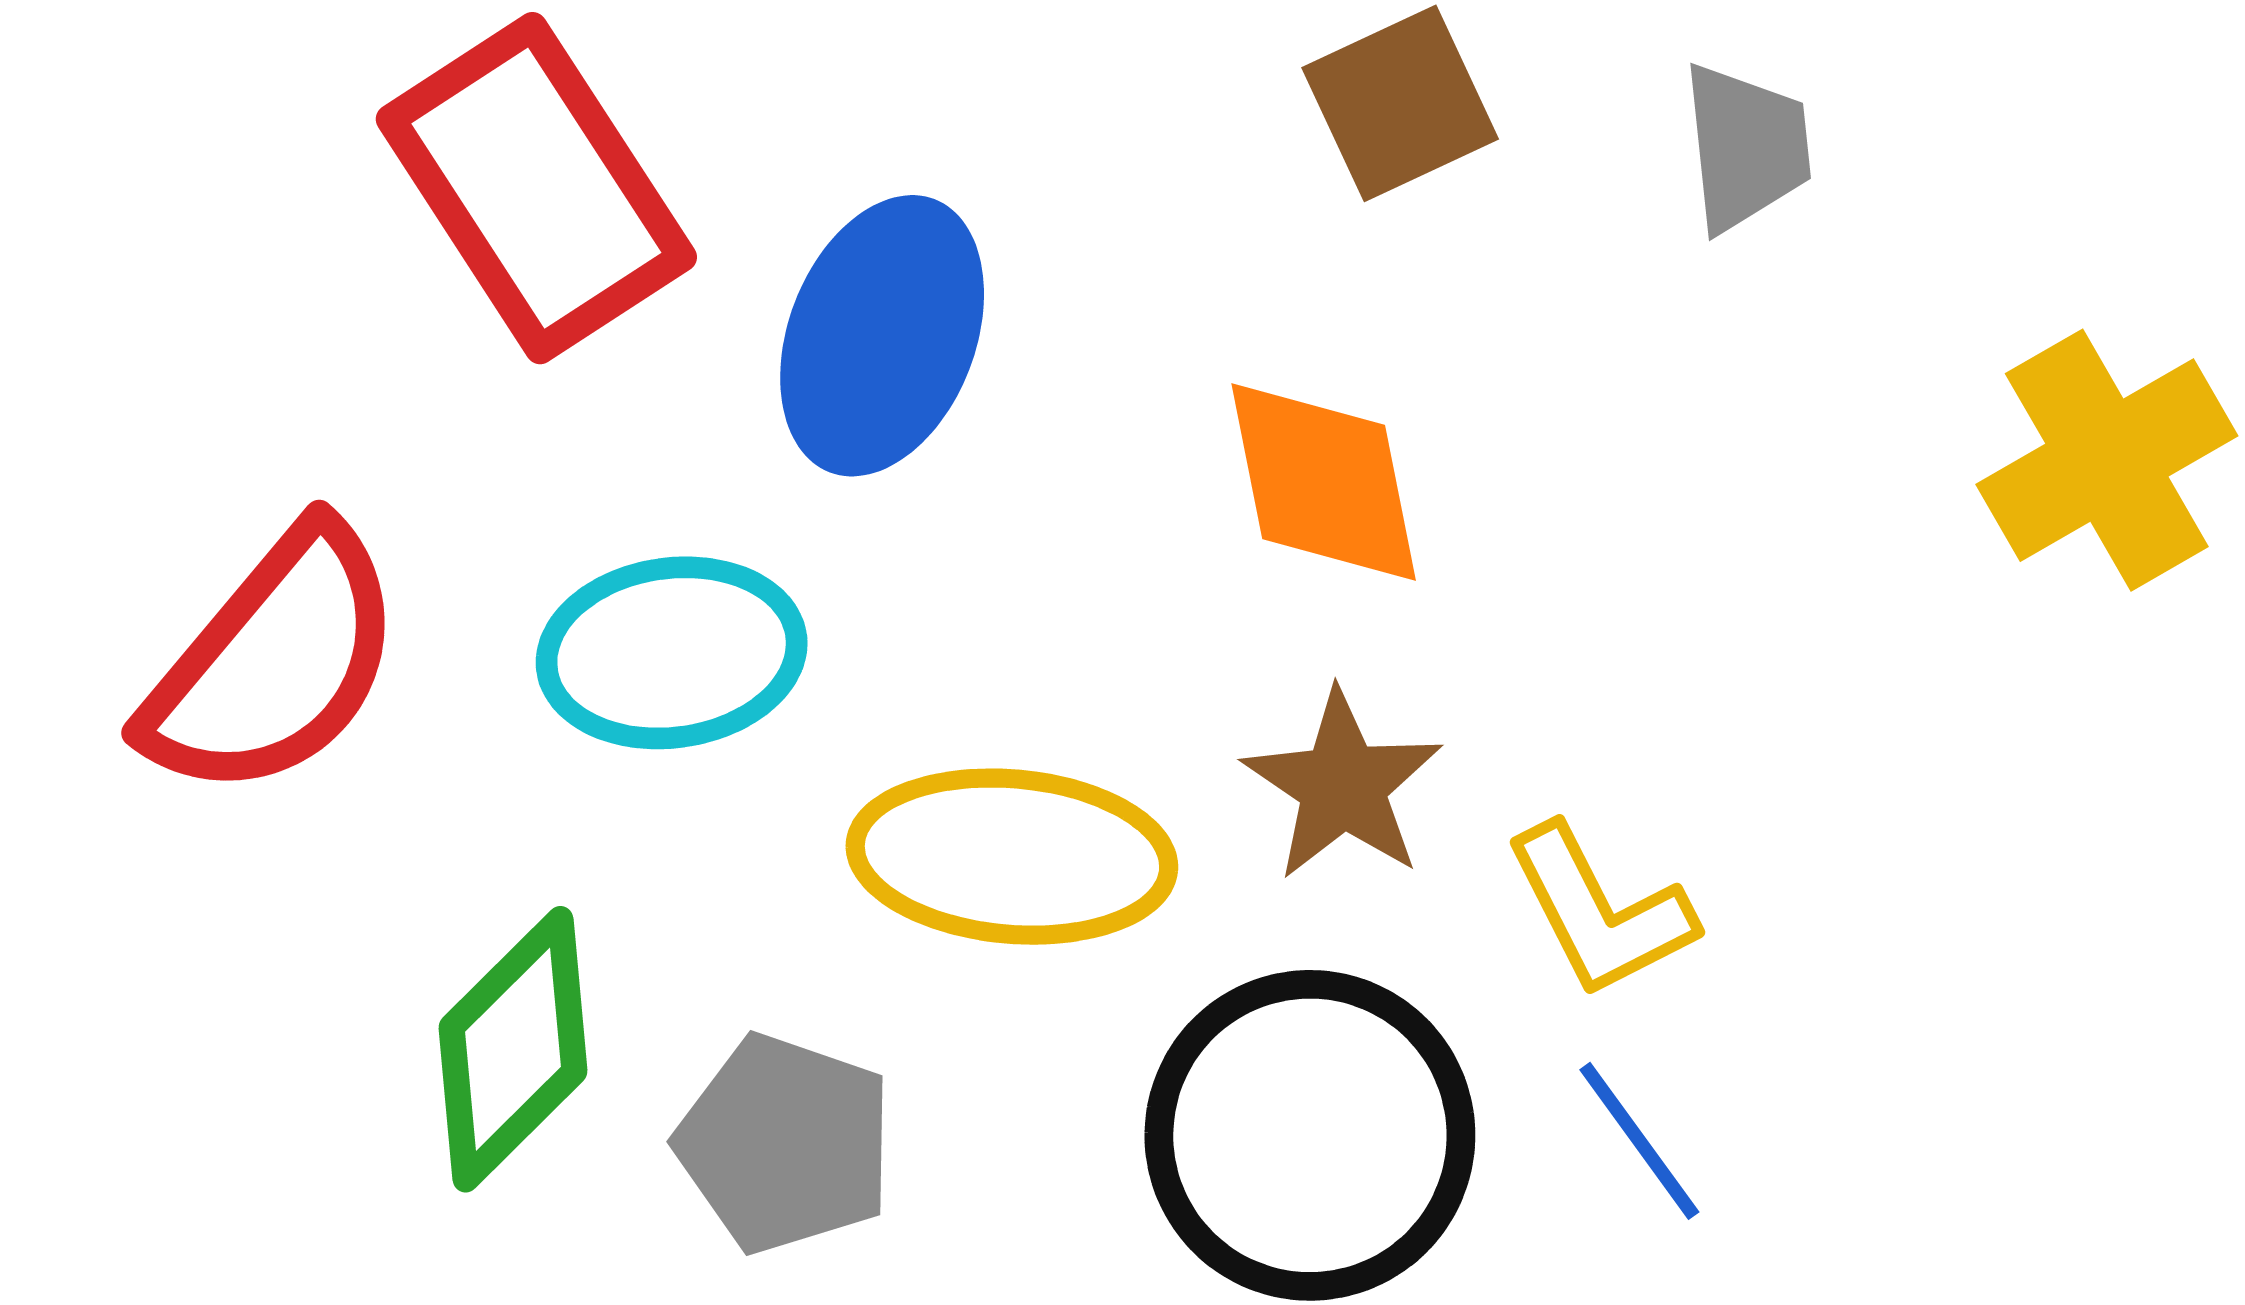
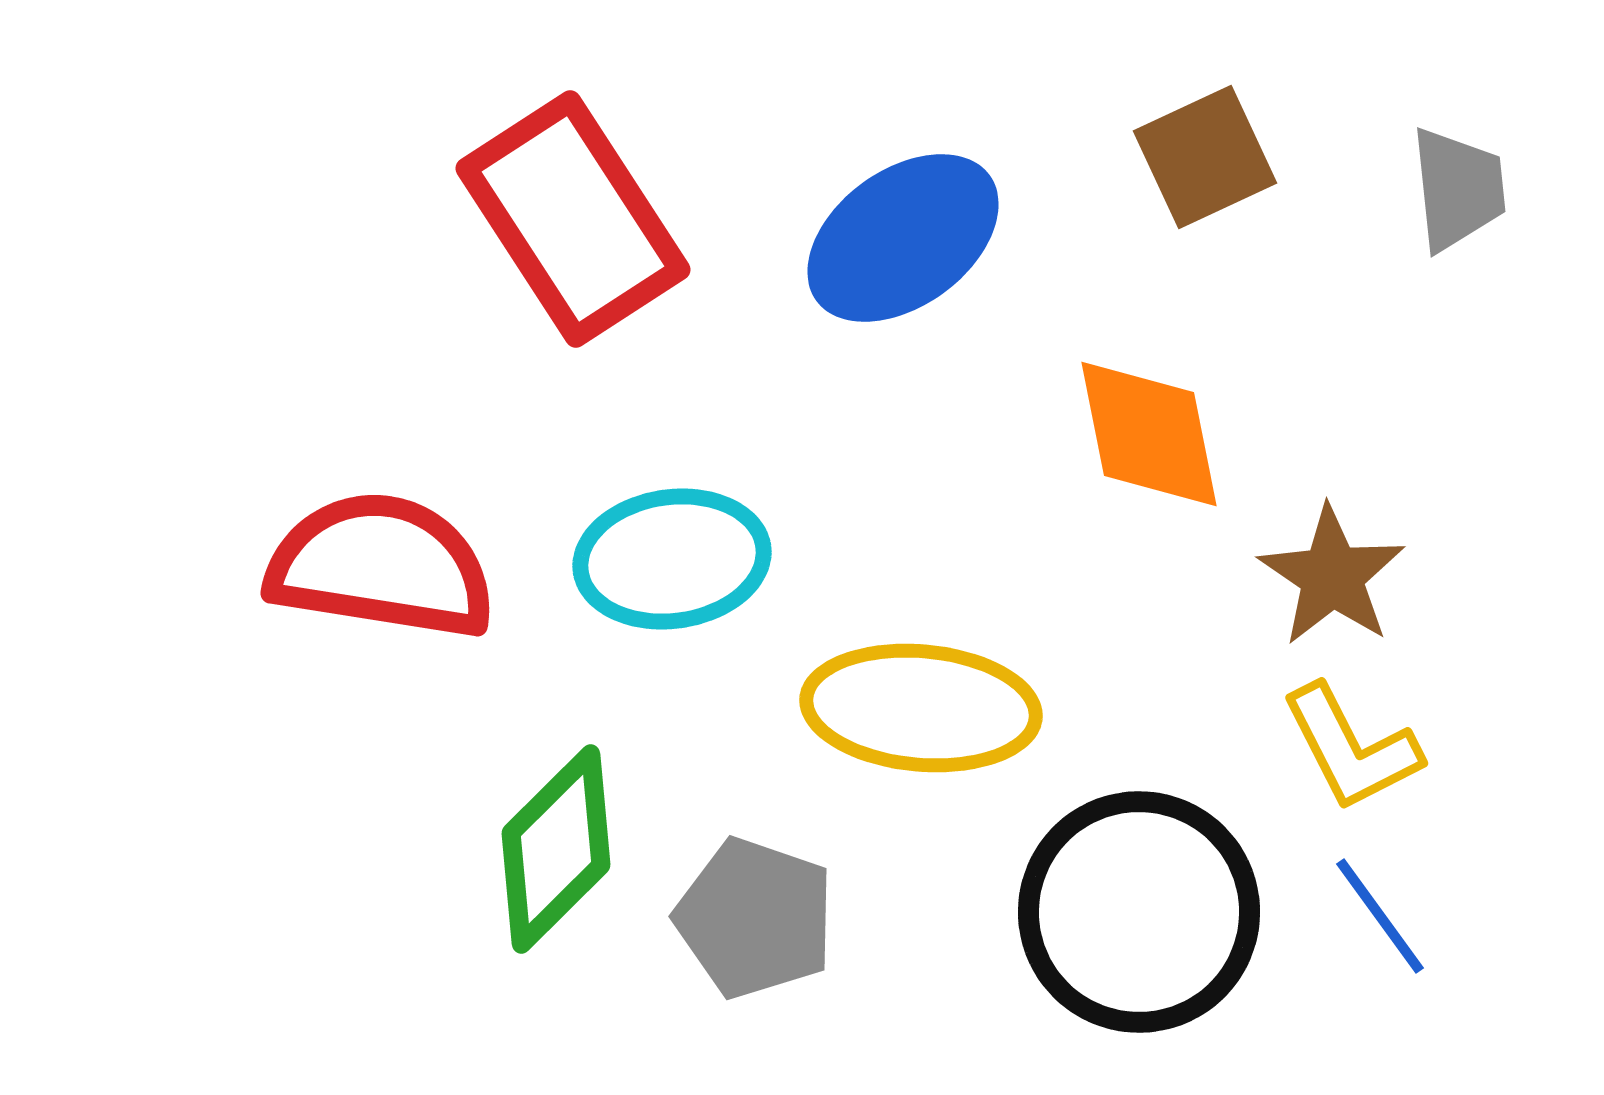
blue ellipse: (882, 336) -> (903, 238), moved, turned 33
red semicircle: (274, 662) -> (381, 566), turned -121
brown star: (1343, 785) -> (1332, 576), moved

